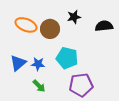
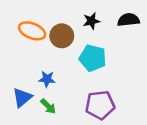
black semicircle: (104, 26) -> (128, 20), moved
cyan pentagon: (67, 58) -> (93, 58), moved
blue triangle: (18, 63) -> (22, 98), moved

